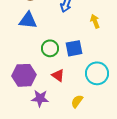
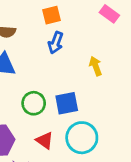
cyan circle: (97, 73) -> (82, 138), moved

